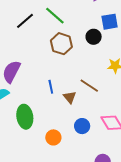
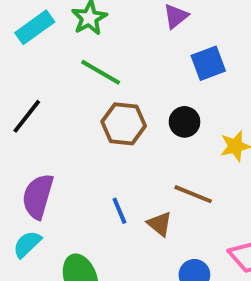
black line: (25, 21) -> (27, 116), moved
black circle: (94, 37) -> (185, 122), moved

